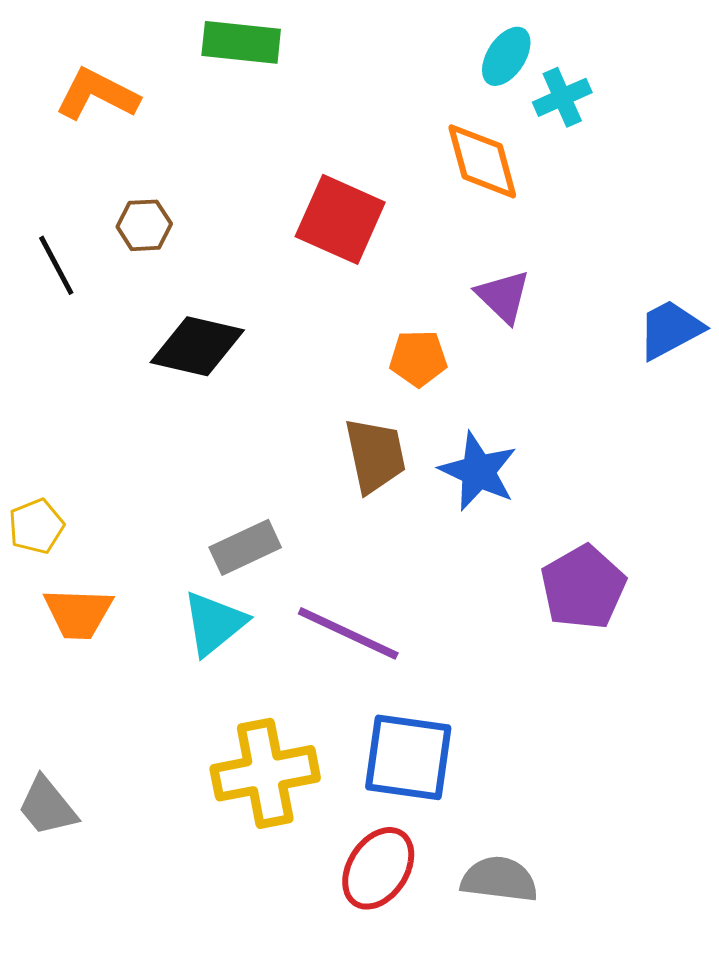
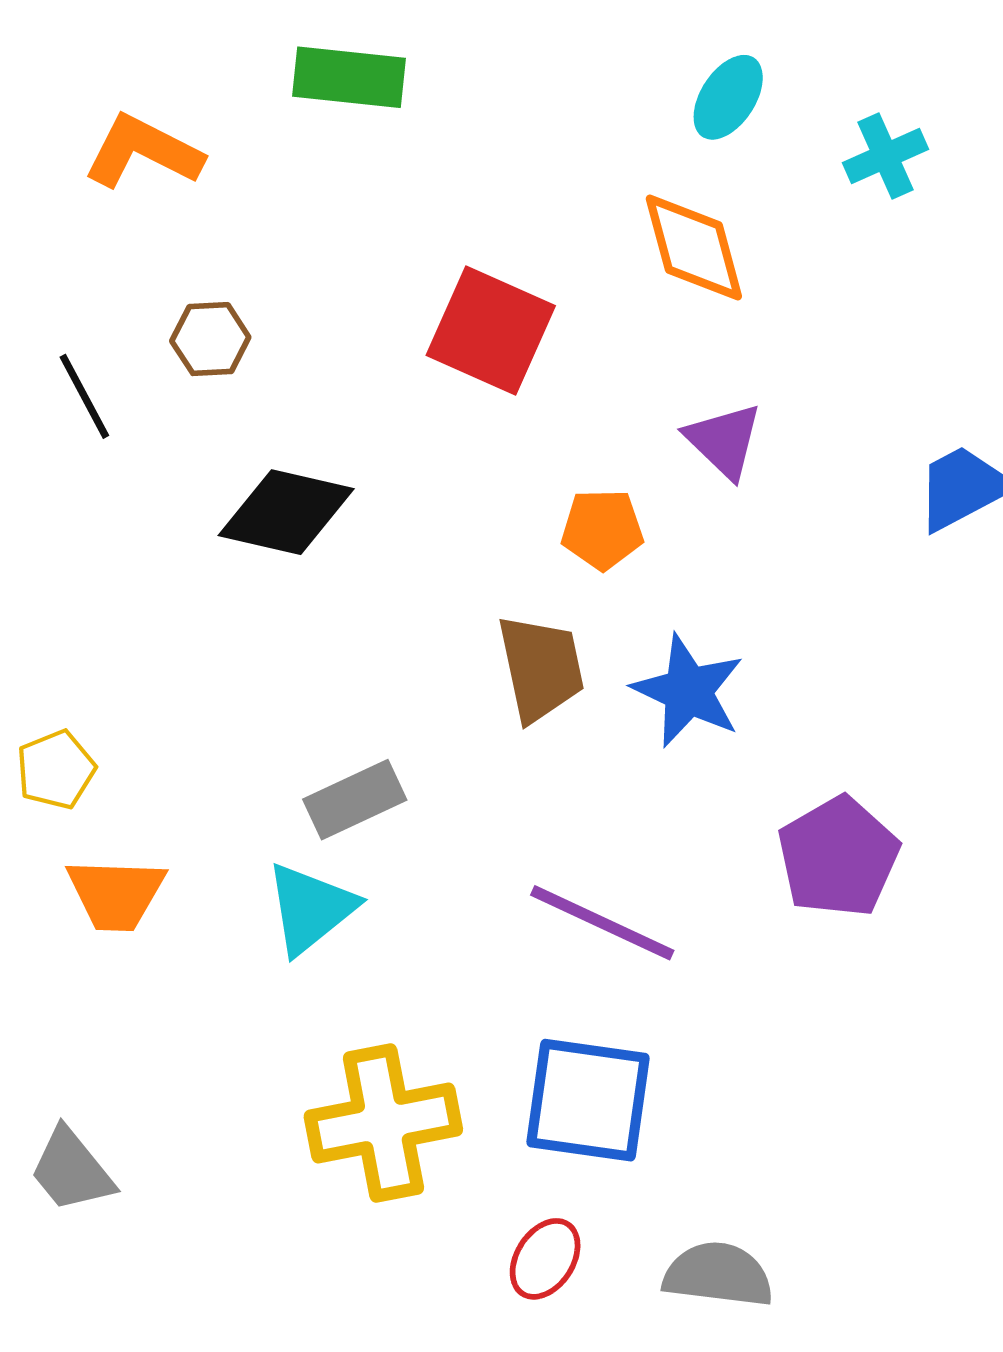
cyan cross: (562, 97) -> (886, 156), moved
purple line: (348, 633) -> (602, 923), moved
red ellipse: (378, 868) -> (545, 1259), size x0.7

